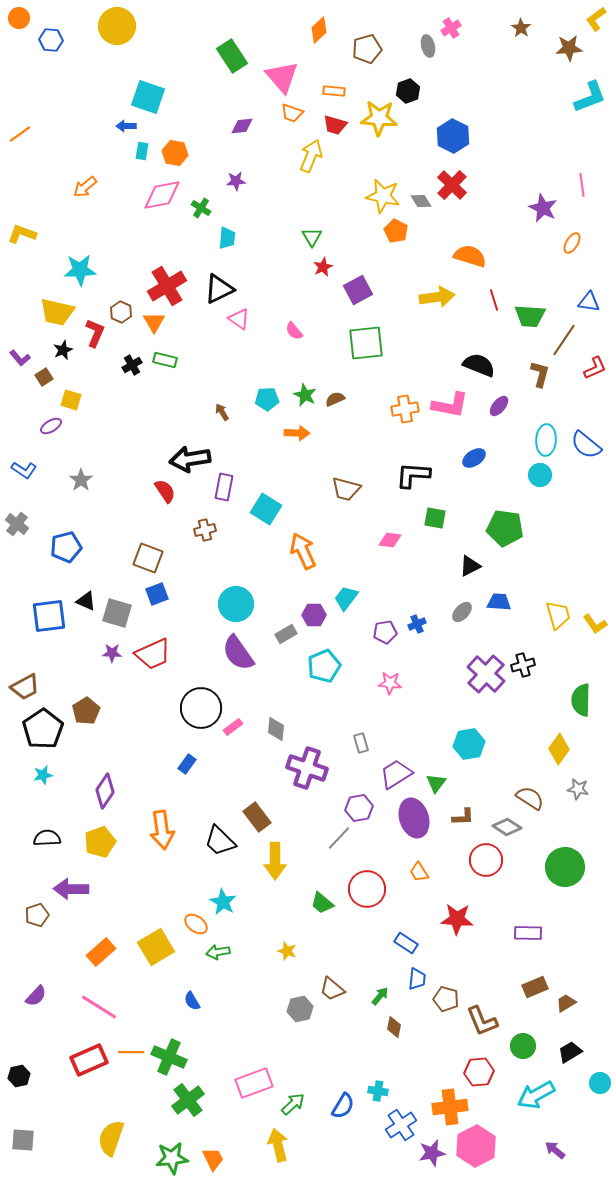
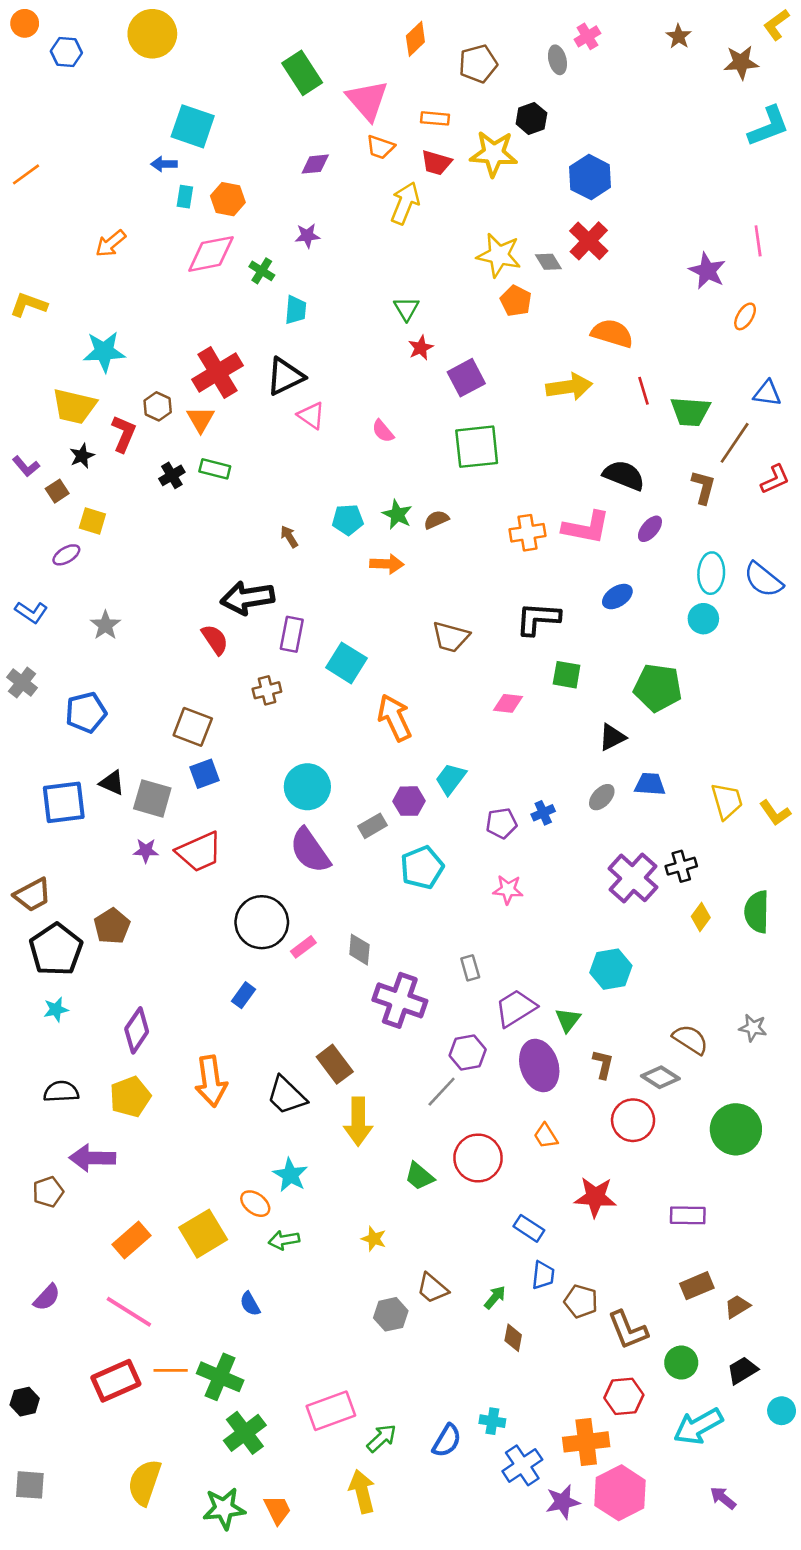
yellow diamond: (559, 749) -> (701, 917), moved, size x0.7
brown L-shape: (463, 817) -> (603, 1064), turned -75

